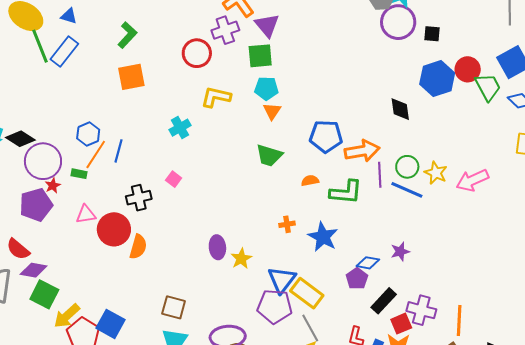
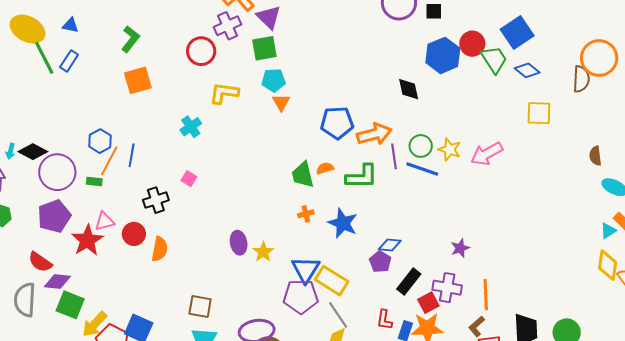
blue rectangle: (64, 51) -> (69, 61), size x0.7
green trapezoid: (269, 155) -> (303, 175), moved, turned 64
red star: (53, 186) -> (87, 240), moved, size x2.0
red circle: (114, 229) -> (134, 234), size x0.7
purple star: (400, 252) -> (460, 248), moved

